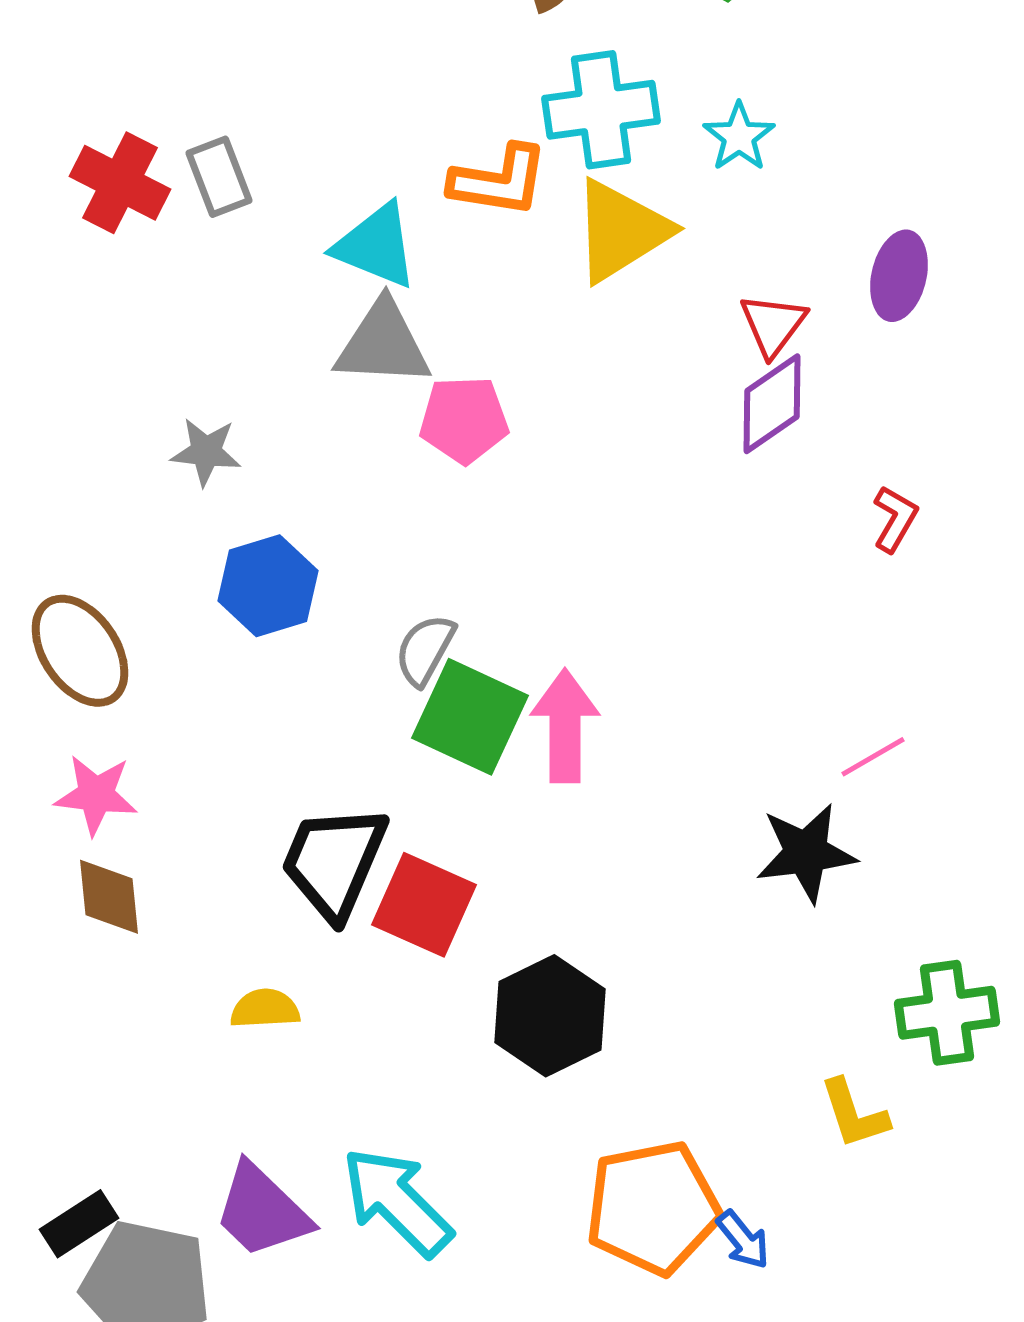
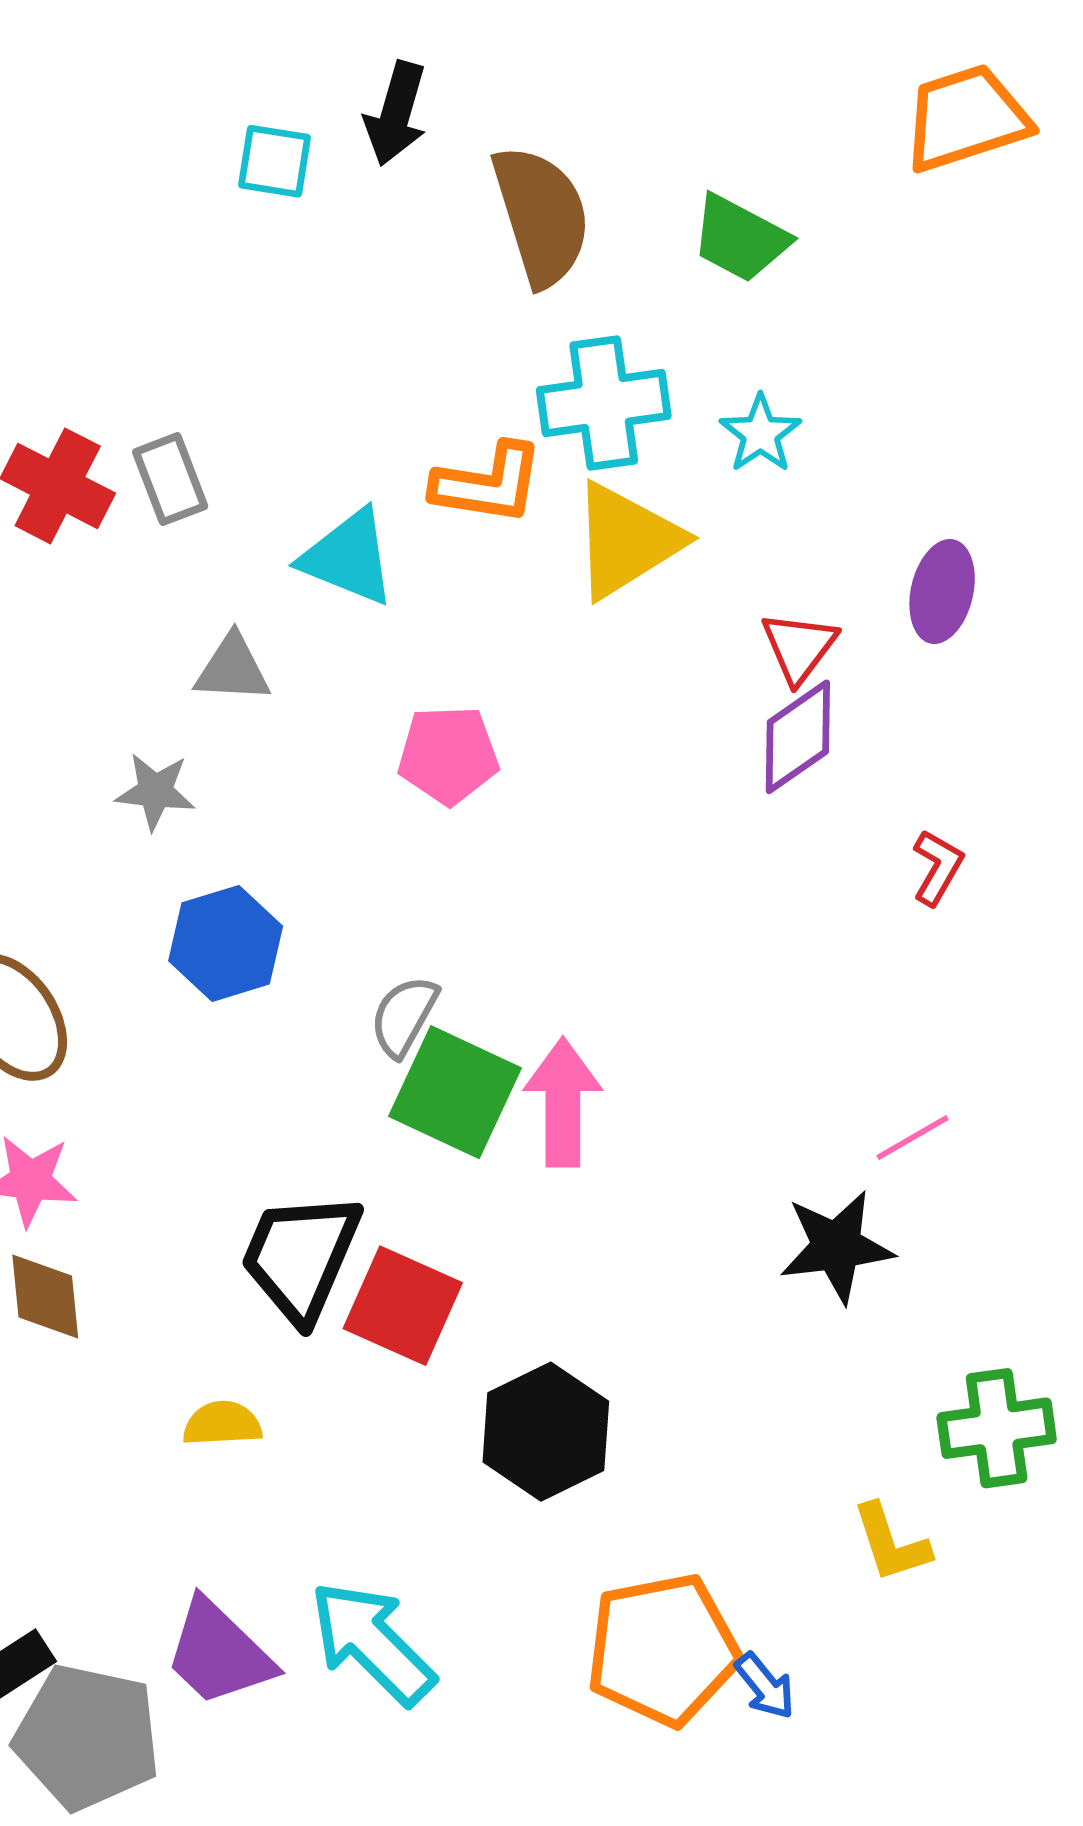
gray triangle: (383, 344) -> (233, 669), moved, size x0.7

